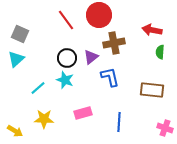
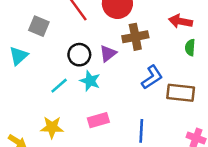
gray square: (20, 34) -> (39, 26), moved
blue L-shape: (110, 77) -> (152, 77), moved, turned 70
cyan star: (65, 80) -> (90, 81), moved
cyan line: (38, 88) -> (59, 86), moved

